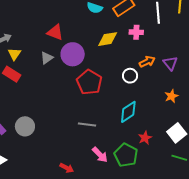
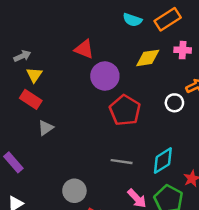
gray triangle: (47, 58) -> (46, 128), moved
cyan diamond: (128, 112) -> (163, 161), moved
gray circle: (25, 126) -> (74, 191), moved

